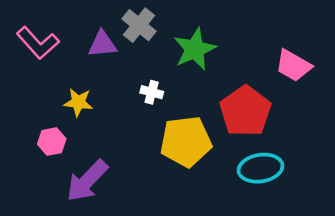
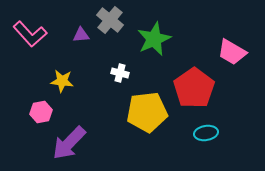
purple triangle: (102, 44) -> (81, 35), size x0.7
cyan ellipse: (261, 168) -> (206, 133), size x0.7

